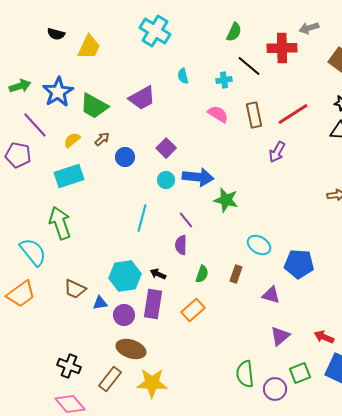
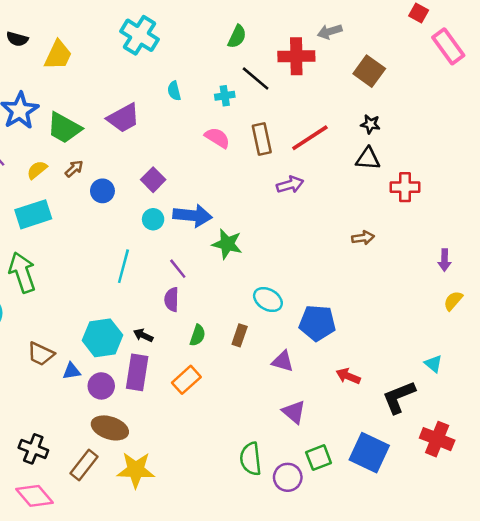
purple arrow: (277, 152) -> (290, 185), turned -135
purple triangle: (280, 336) -> (294, 412), turned -40
red arrow: (324, 337) -> (348, 376), moved

